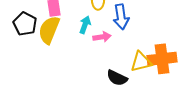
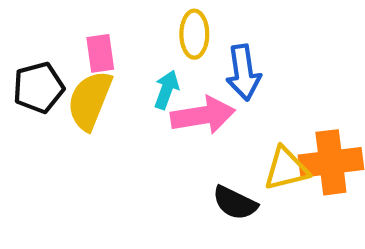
black pentagon: (25, 24) -> (38, 88), turned 30
pink arrow: (102, 37) -> (203, 115), size x1.6

